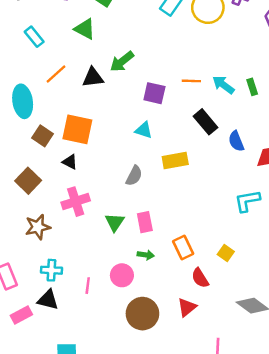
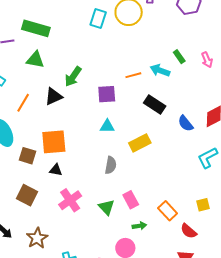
green rectangle: (252, 87) -> (179, 57), moved
blue semicircle: (236, 141) -> (186, 123), moved
brown star: (38, 227) -> (37, 238), moved
yellow square: (226, 253) -> (203, 205), turned -32

